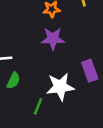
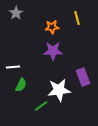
green line: (38, 106) -> (41, 106), turned 32

